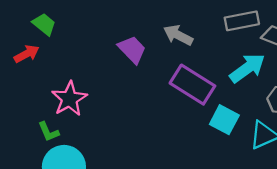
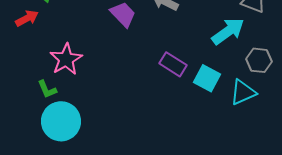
purple rectangle: (192, 85) -> (173, 64), moved, size x0.7

